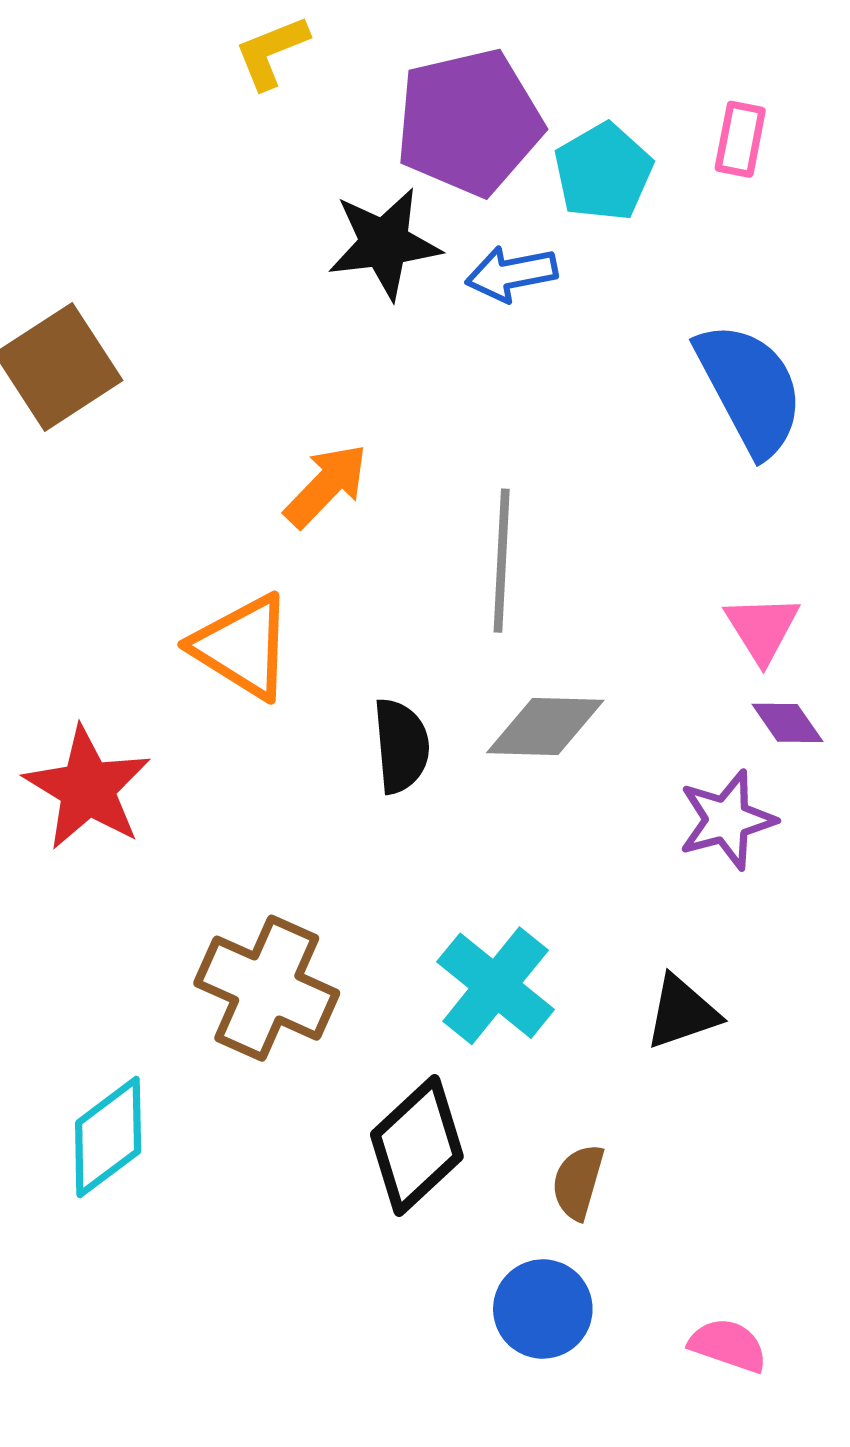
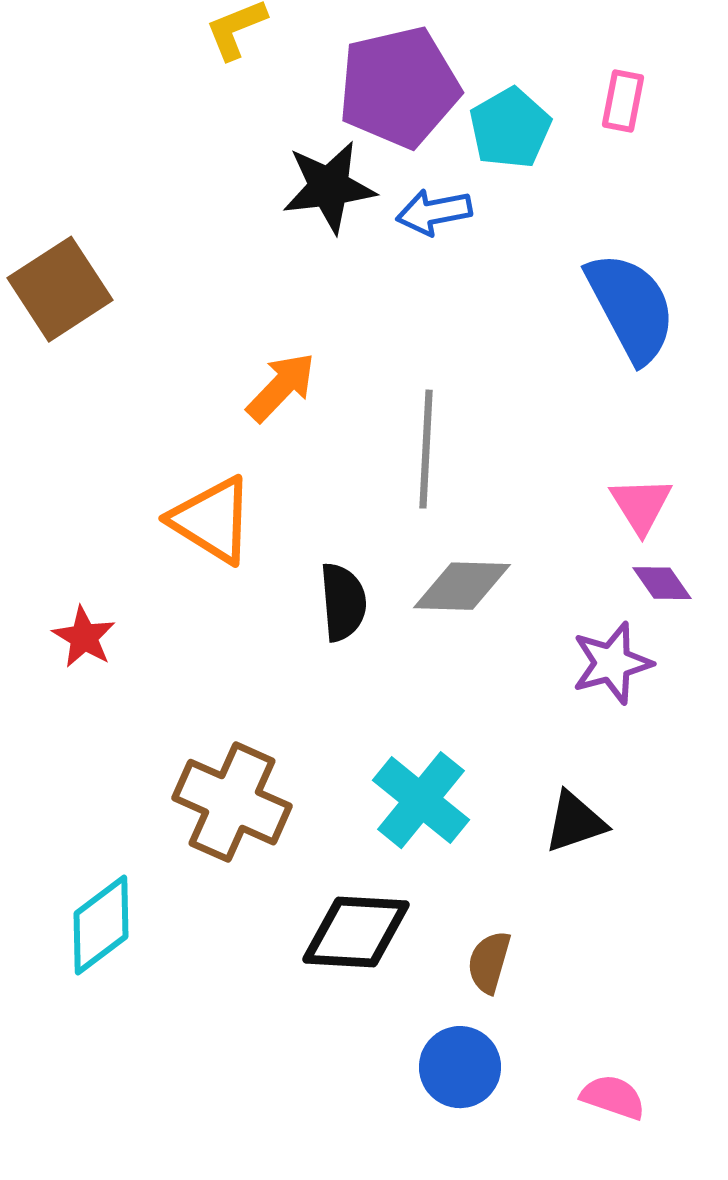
red star: (88, 788) -> (84, 637), size x0.6
black diamond: (417, 1146) -> (356, 932), turned 46

